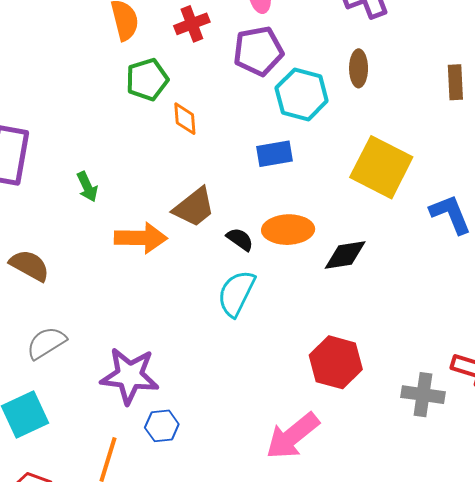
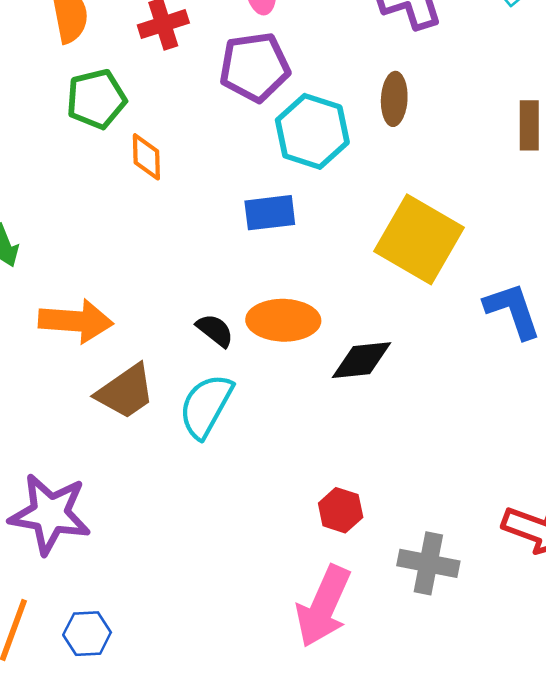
brown trapezoid: (194, 207) -> (126, 392), moved
red hexagon: (336, 362) -> (341, 510), size x0.6
gray cross: (423, 395) -> (428, 563), moved
blue hexagon: (162, 426) -> (87, 634), moved
pink arrow: (292, 436) -> (323, 606), moved, turned -30

